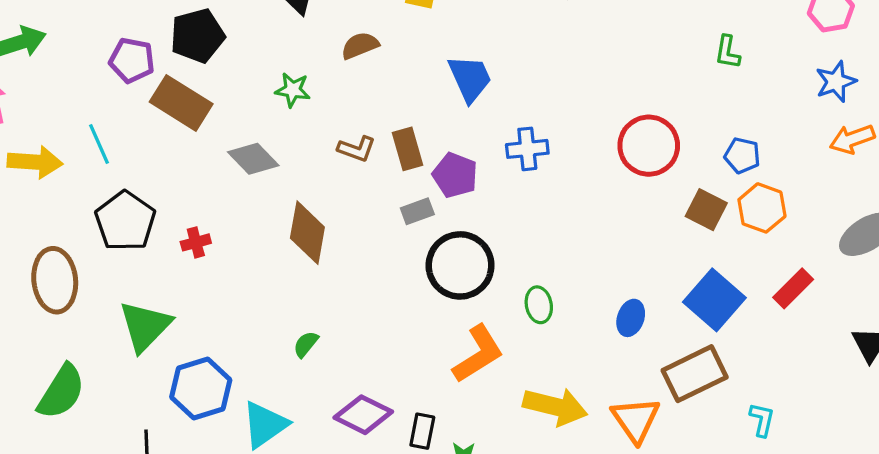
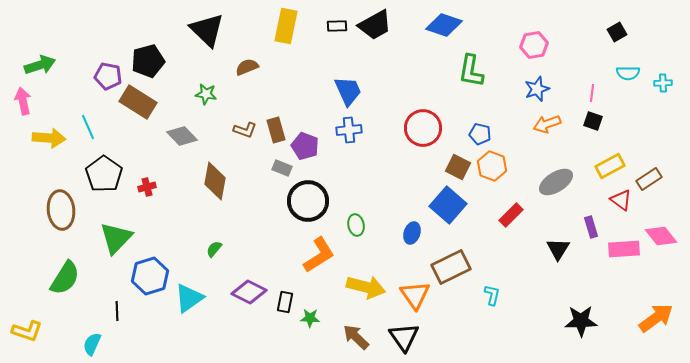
green L-shape: (727, 52) -> (471, 71), size x1.6
blue trapezoid: (470, 78) -> (348, 91), moved
gray rectangle: (417, 211) -> (282, 168), turned 42
blue square: (714, 300) -> (448, 205), moved

